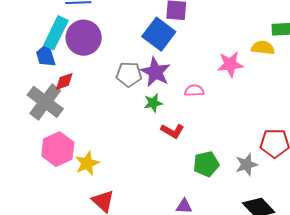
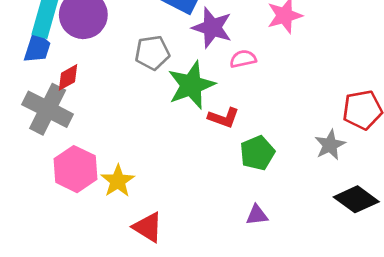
blue trapezoid: (46, 56) -> (37, 47), turned -135
purple star: (155, 72) -> (212, 28), moved
green star: (153, 103) -> (191, 85), size x1.8
green pentagon: (206, 164) -> (257, 153), moved

